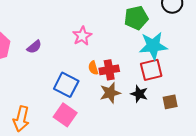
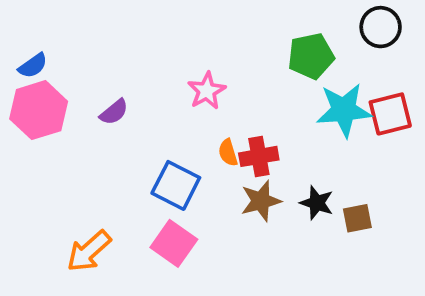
red square: (151, 70) -> (390, 114), moved
brown square: (170, 102) -> (357, 218), moved
orange arrow: (21, 119) -> (89, 251), turned 35

